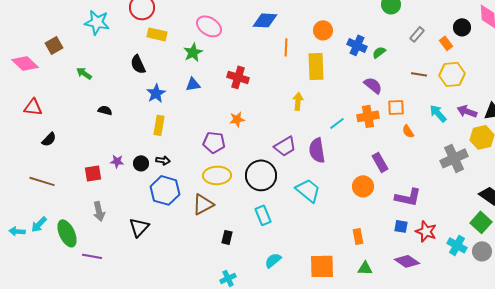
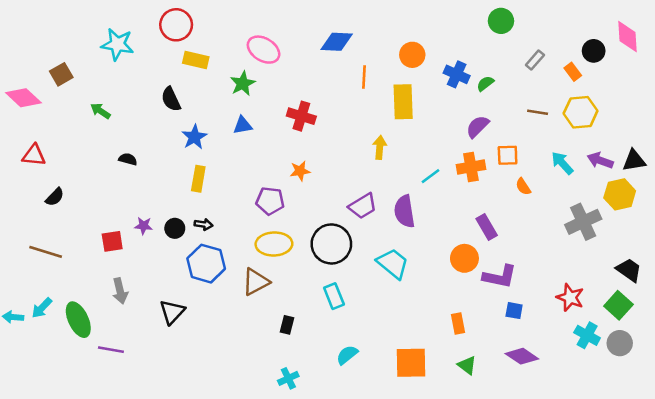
purple semicircle: (373, 85) -> (478, 127), turned -84
purple L-shape: (408, 197) -> (500, 277), moved
red star: (426, 231) -> (570, 297), moved
green triangle: (365, 268) -> (467, 365), turned 35

